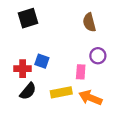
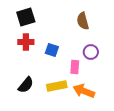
blue square: (42, 61) -> (52, 50), moved
red cross: (23, 69) -> (26, 42), moved

